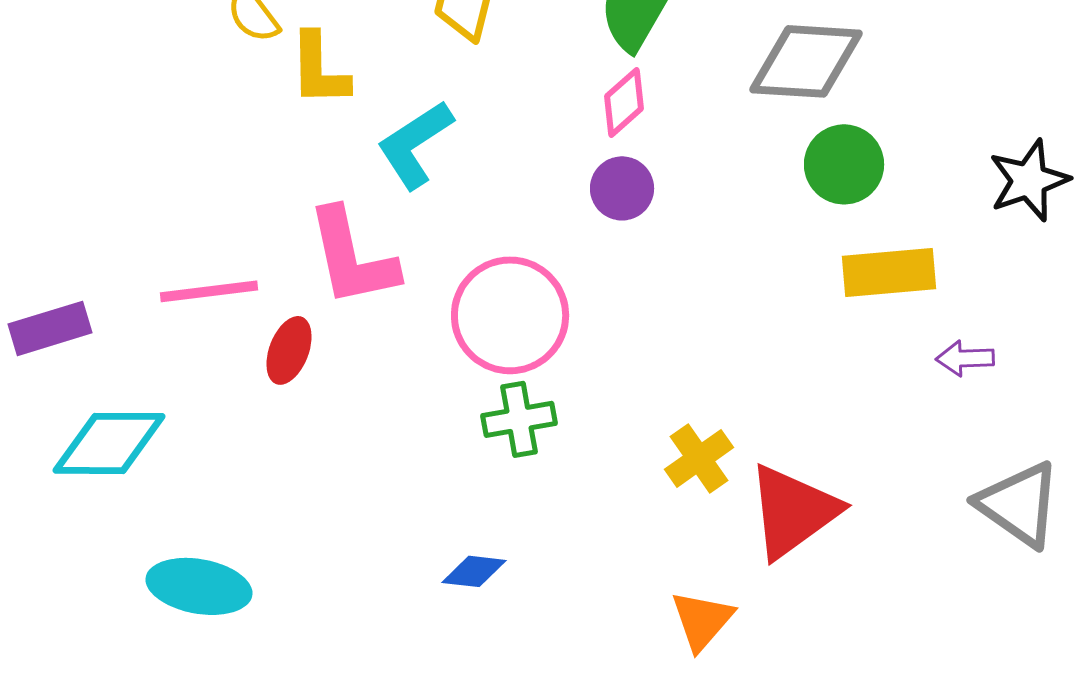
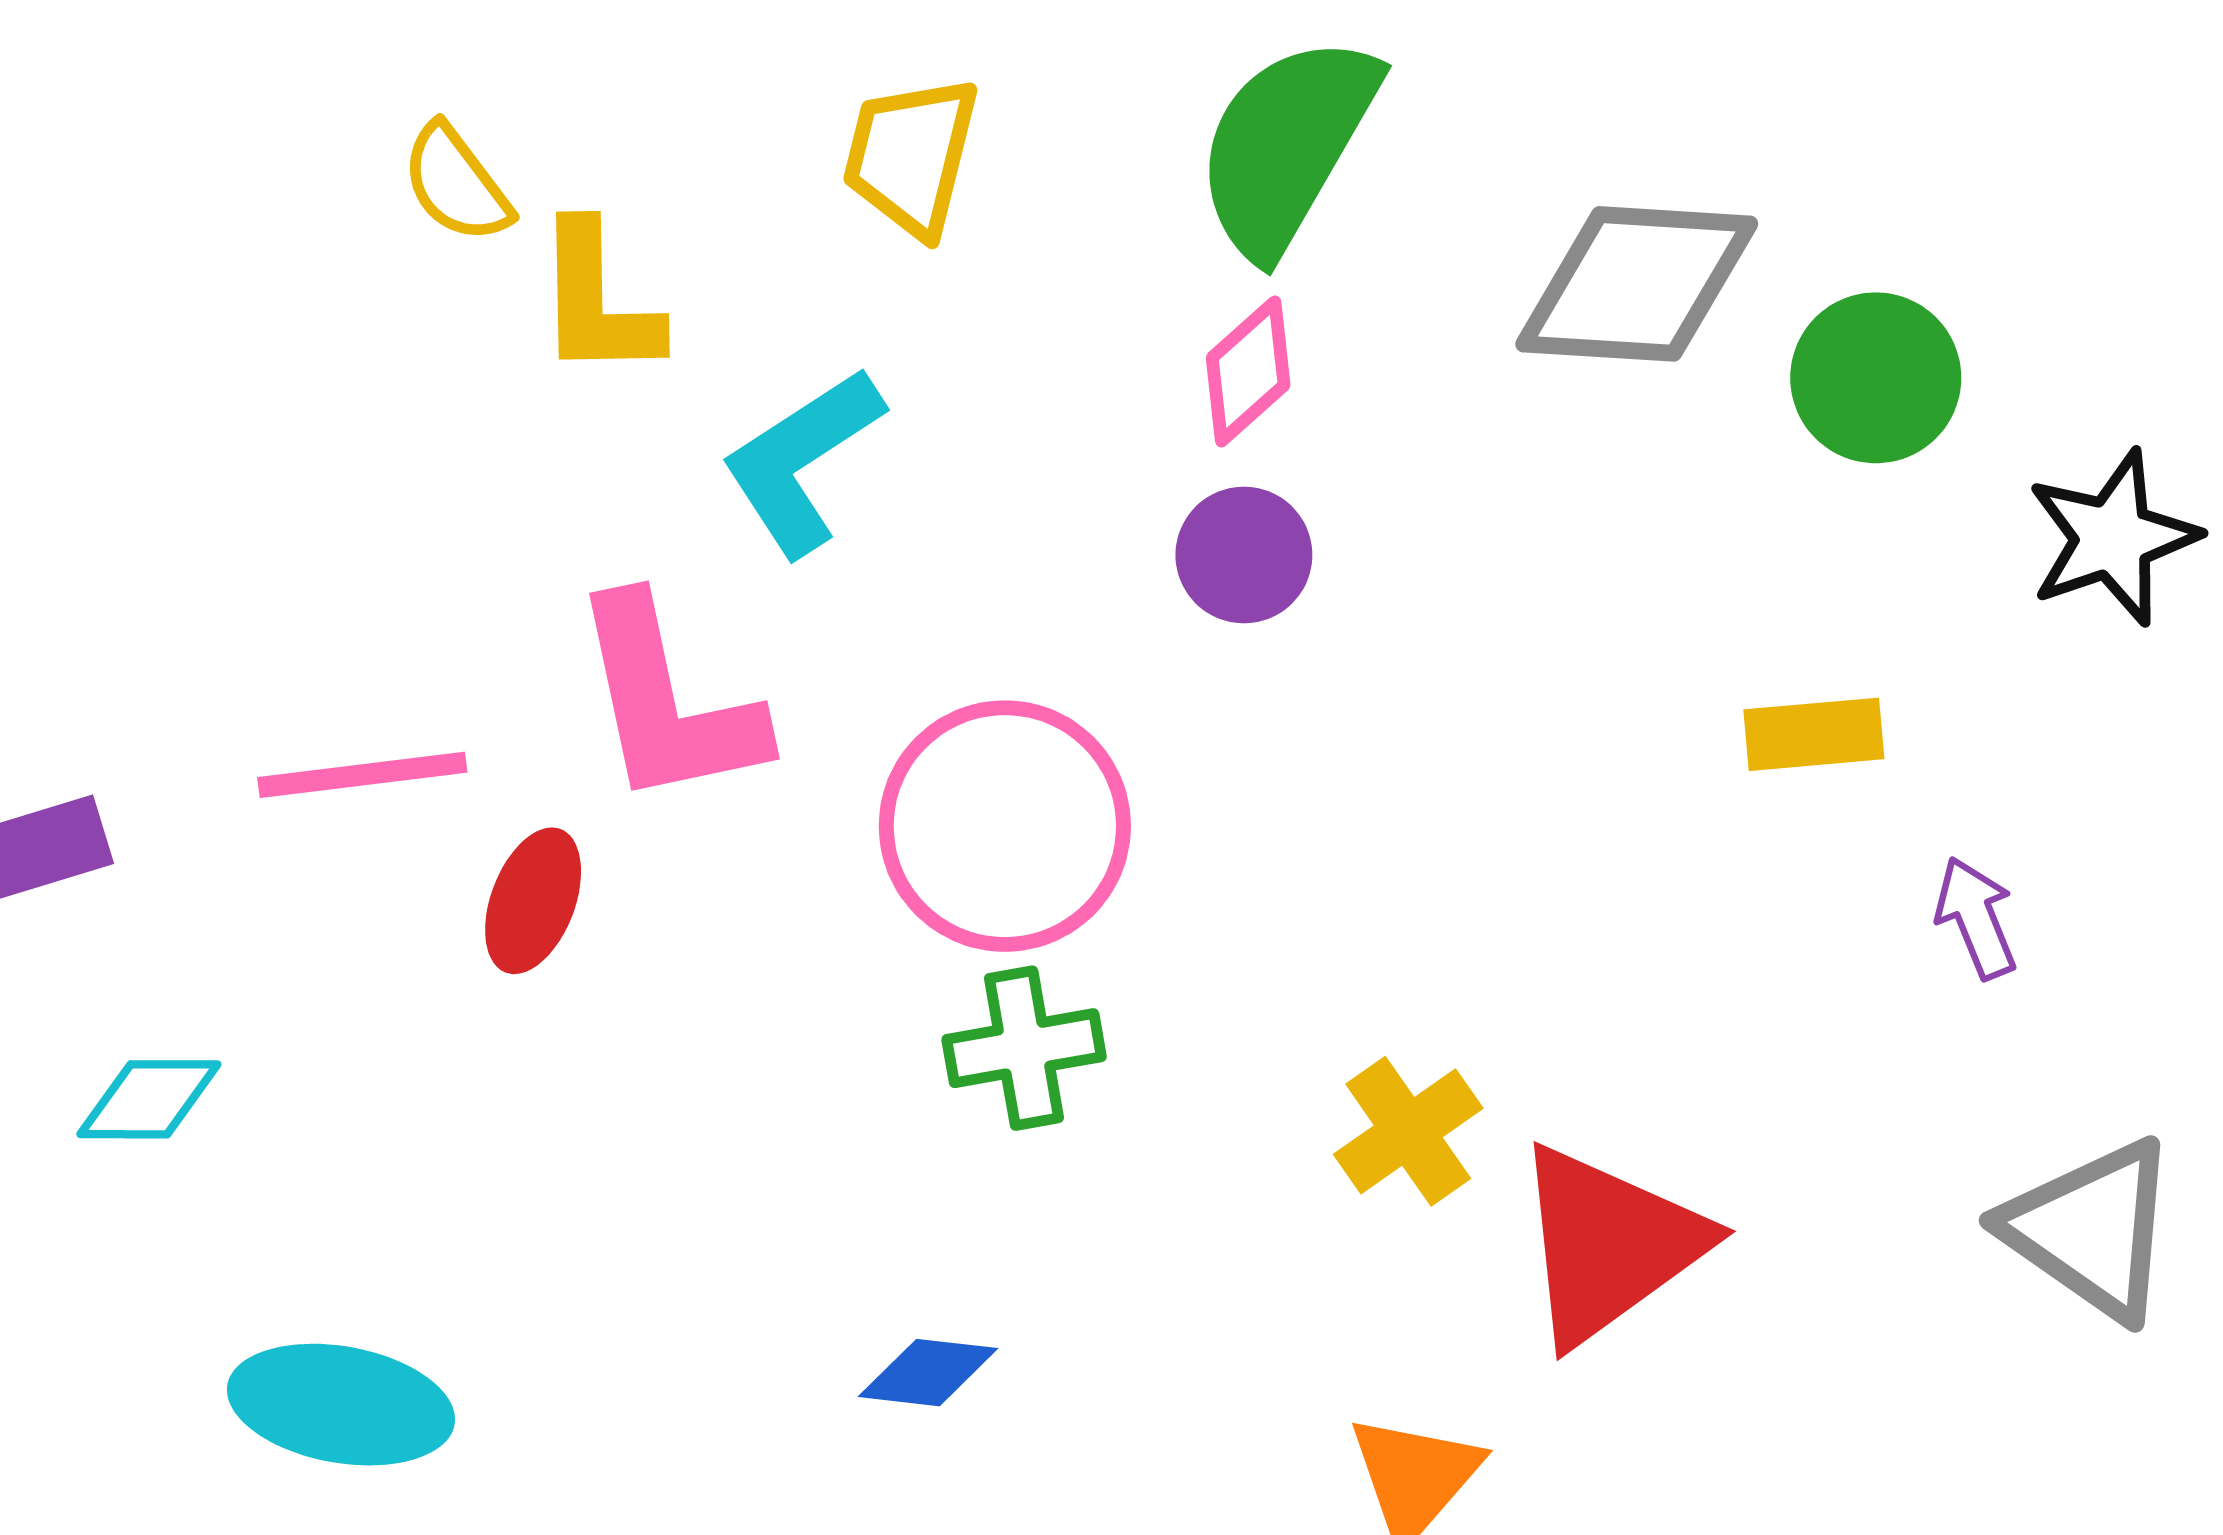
green circle: (844, 164) -> (1876, 378), moved
yellow rectangle: (889, 272) -> (1814, 734), size x0.7
purple arrow: (965, 358) -> (1976, 918), turned 70
cyan diamond: (109, 443) -> (149, 1099), size x0.6

